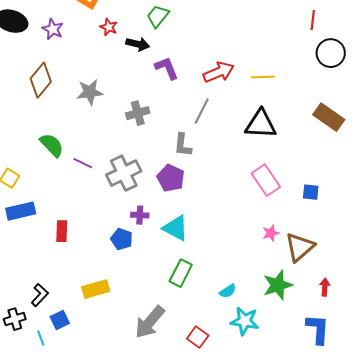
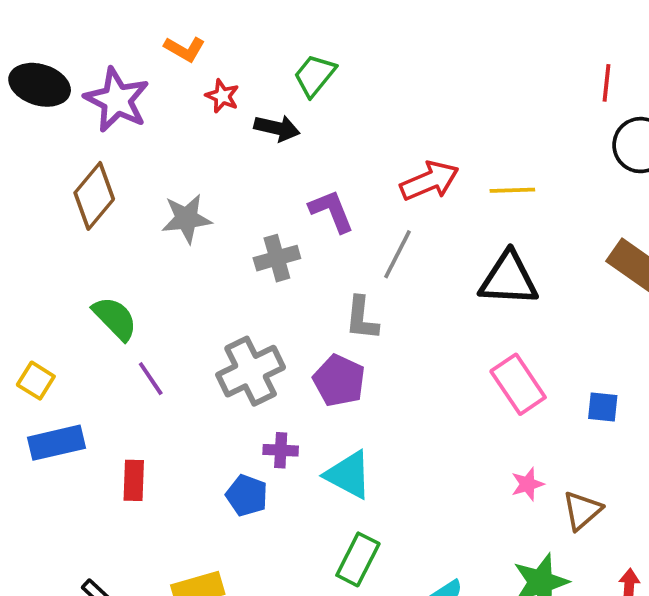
purple star: (53, 29) -> (117, 100), size x1.6
purple L-shape: (167, 68) -> (332, 211), moved
purple line: (83, 163) -> (151, 379), moved, turned 30
brown triangle: (300, 247) -> (582, 511), size x0.7

